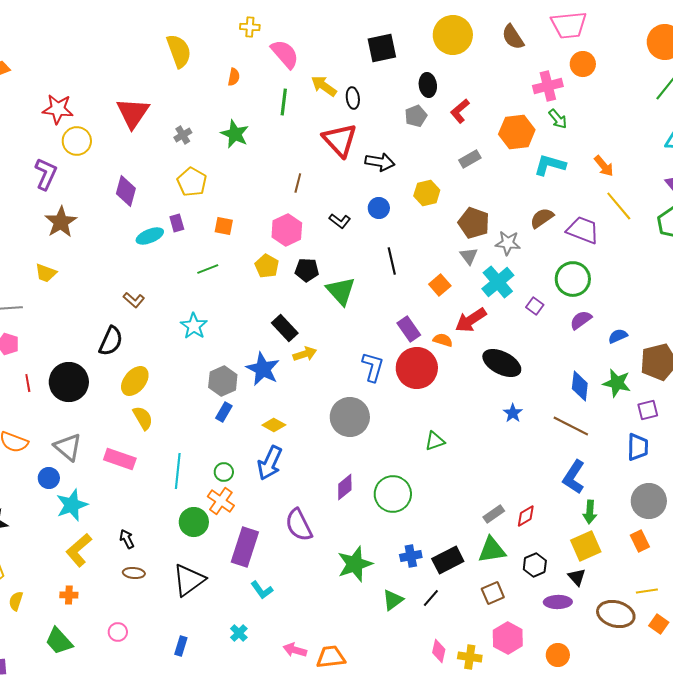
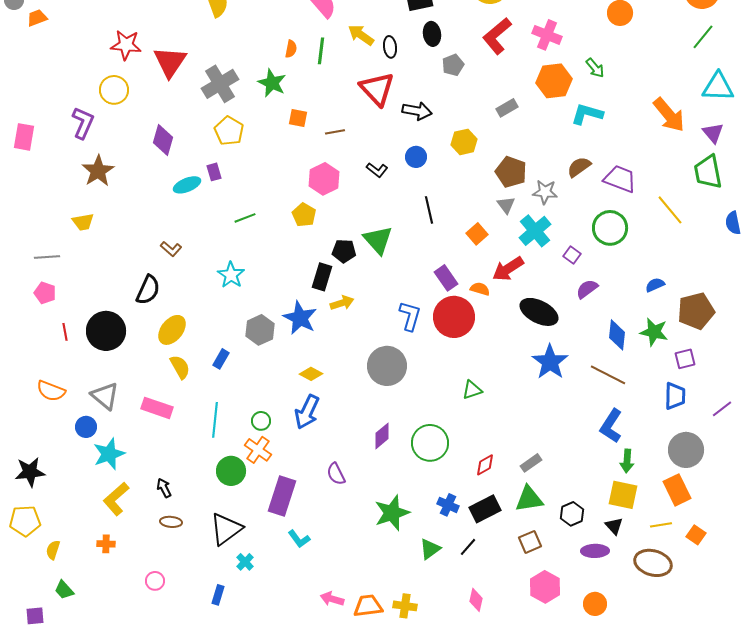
orange semicircle: (234, 77) -> (291, 49), moved
black ellipse: (428, 85) -> (432, 34), moved
pink cross: (548, 86) -> (547, 35), moved, turned 36
red star: (58, 109) -> (126, 45), moved
red L-shape: (460, 111) -> (497, 36), moved, size x1.5
gray cross: (183, 135) -> (220, 84), size x2.0
orange arrow: (604, 166) -> (669, 115), moved, size x1.6
brown line: (298, 183) -> (335, 132), turned 66
yellow line: (619, 206) -> (670, 210), moved
orange square: (224, 226) -> (298, 118), moved
black pentagon: (307, 270) -> (344, 251), moved
yellow trapezoid: (46, 273) -> (83, 222), turned -30
purple semicircle: (581, 320) -> (587, 289), moved
black rectangle: (285, 328) -> (322, 277), turned 60
blue rectangle: (224, 412) -> (221, 359), moved
blue star: (513, 413) -> (550, 362), size x1.8
red diamond: (526, 516) -> (485, 465), moved
purple semicircle: (299, 525) -> (336, 474), size x0.7
orange rectangle: (640, 541) -> (677, 490), size x1.4
yellow square: (586, 546) -> (623, 495), turned 36
blue cross: (411, 556) -> (448, 505), turned 35
yellow line: (647, 591) -> (661, 525), moved
orange square: (659, 624) -> (696, 535), moved
cyan cross: (239, 633) -> (245, 562), moved
green trapezoid: (59, 641) -> (64, 590), moved, size x0.7
yellow cross: (470, 657) -> (405, 606), moved

